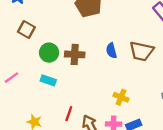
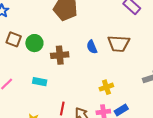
green circle: (49, 53) -> (34, 43), moved
yellow cross: (121, 97) -> (106, 87), turned -32

